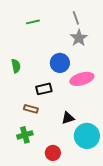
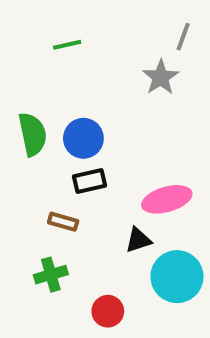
gray line: (76, 18) -> (183, 37), moved, turned 40
blue circle: (60, 63) -> (83, 138), moved
green semicircle: (16, 66) -> (33, 134), size x1.5
pink ellipse: (82, 79) -> (167, 199), moved

